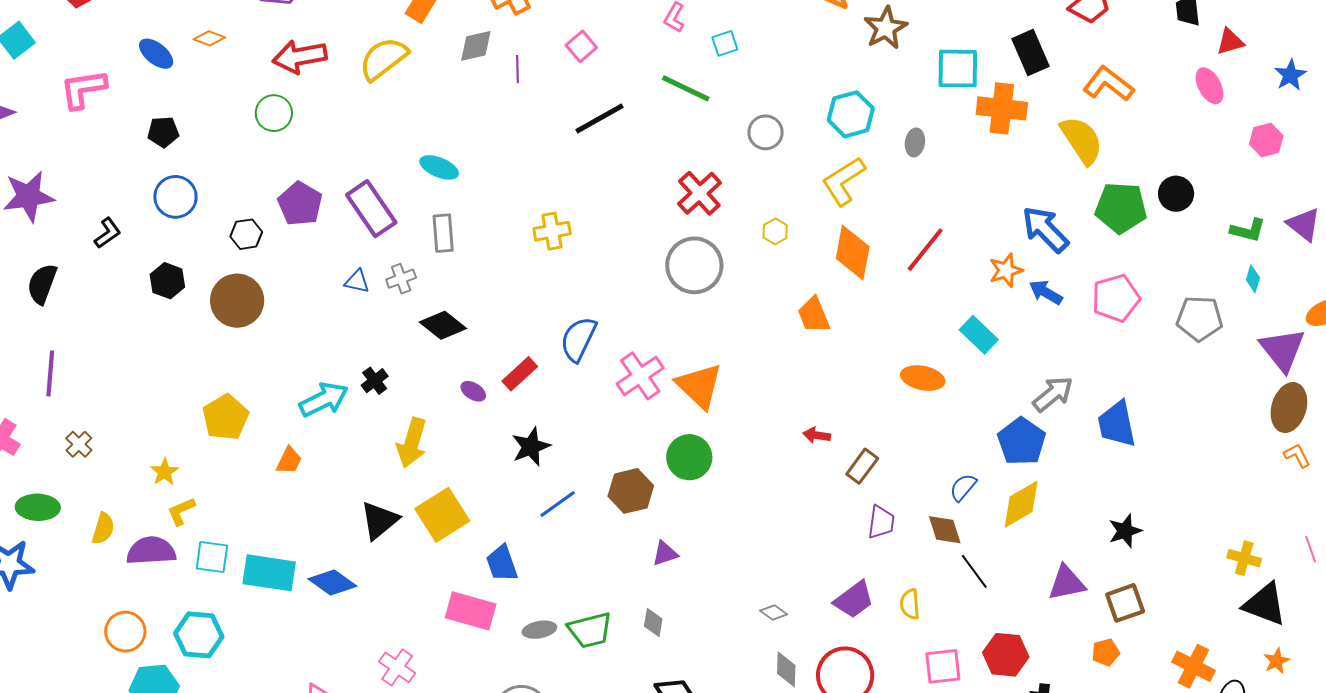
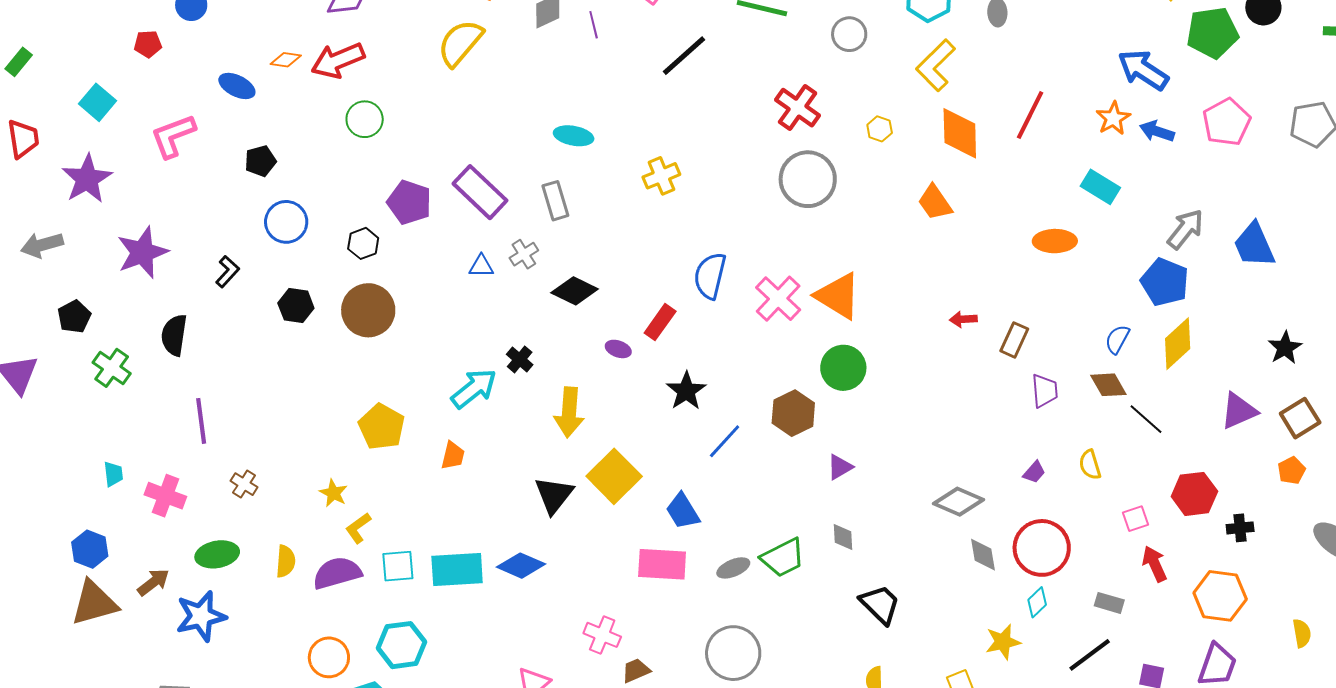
red arrow: (300, 57) -> (338, 60), moved
cyan ellipse: (439, 167) -> (574, 136), moved
purple trapezoid: (854, 600) -> (1034, 472), size x0.6
gray diamond: (774, 612) -> (959, 502), size x1.8
pink square: (943, 666) -> (1135, 519), size x0.7

